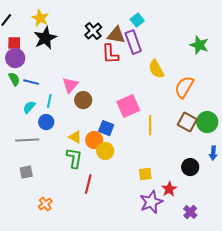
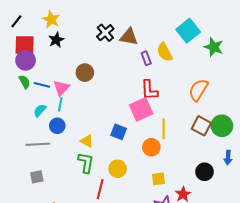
cyan square: (137, 20) -> (188, 31), moved, size x1.6
black star: (45, 38) -> (56, 40), size x0.7
purple rectangle: (133, 42) -> (146, 58), moved, size x0.6
red square: (14, 43) -> (25, 45), size x1.5
red L-shape: (110, 54) -> (149, 90), moved
yellow semicircle: (156, 69) -> (165, 52), moved
pink triangle: (70, 85) -> (61, 88), moved
brown circle: (83, 100) -> (85, 73), moved
orange circle: (94, 140) -> (151, 147), moved
yellow circle: (105, 151) -> (118, 169), moved

